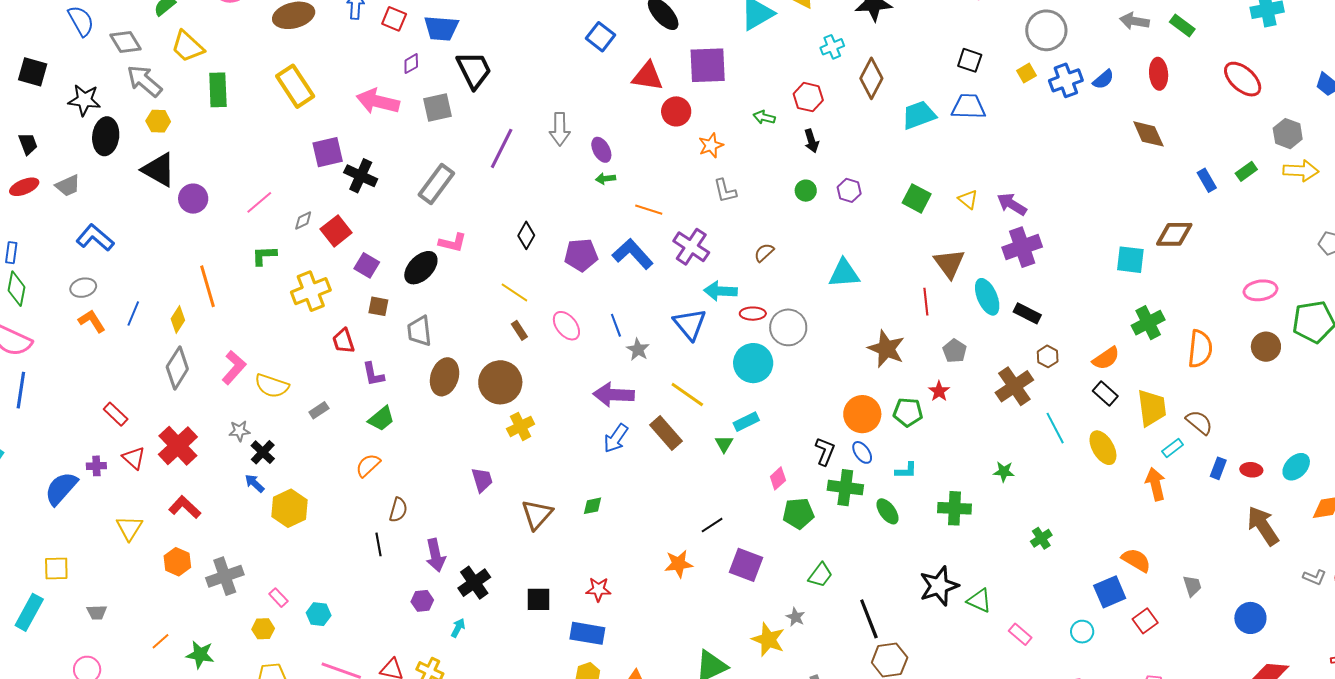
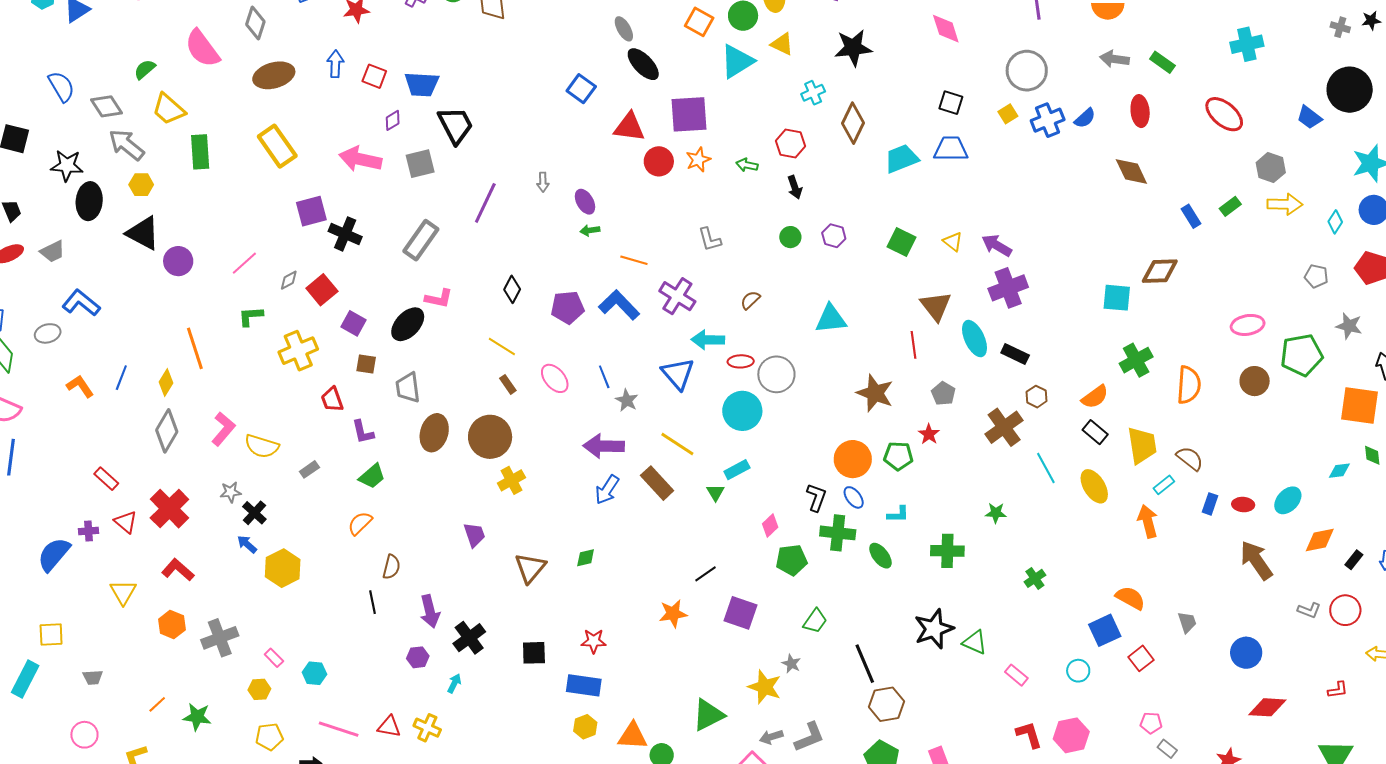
gray arrow: (560, 129) -> (543, 182), size x0.6
orange star: (711, 145) -> (698, 160), moved
gray ellipse: (83, 288) -> (48, 333), moved

